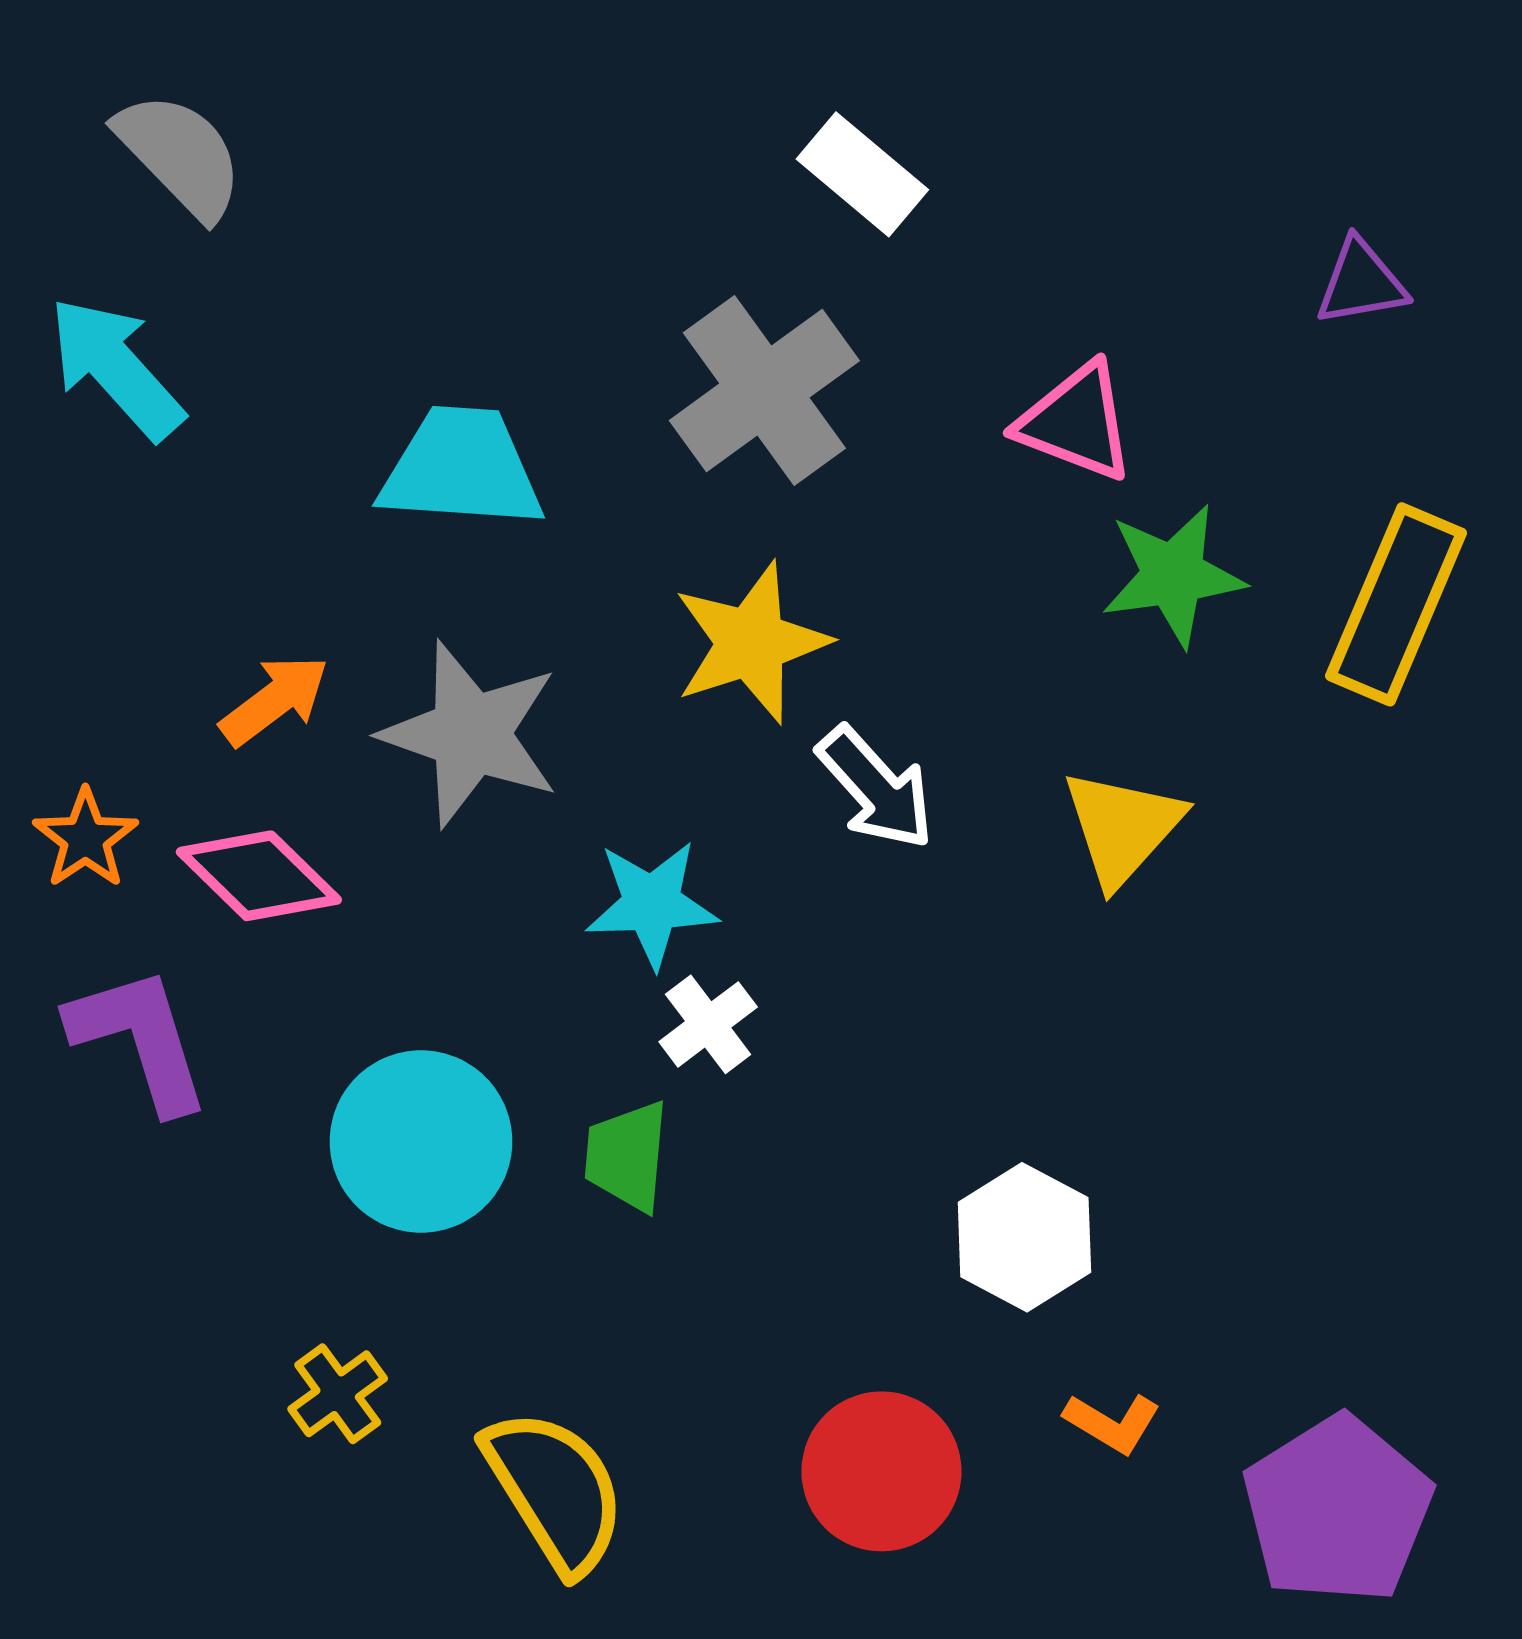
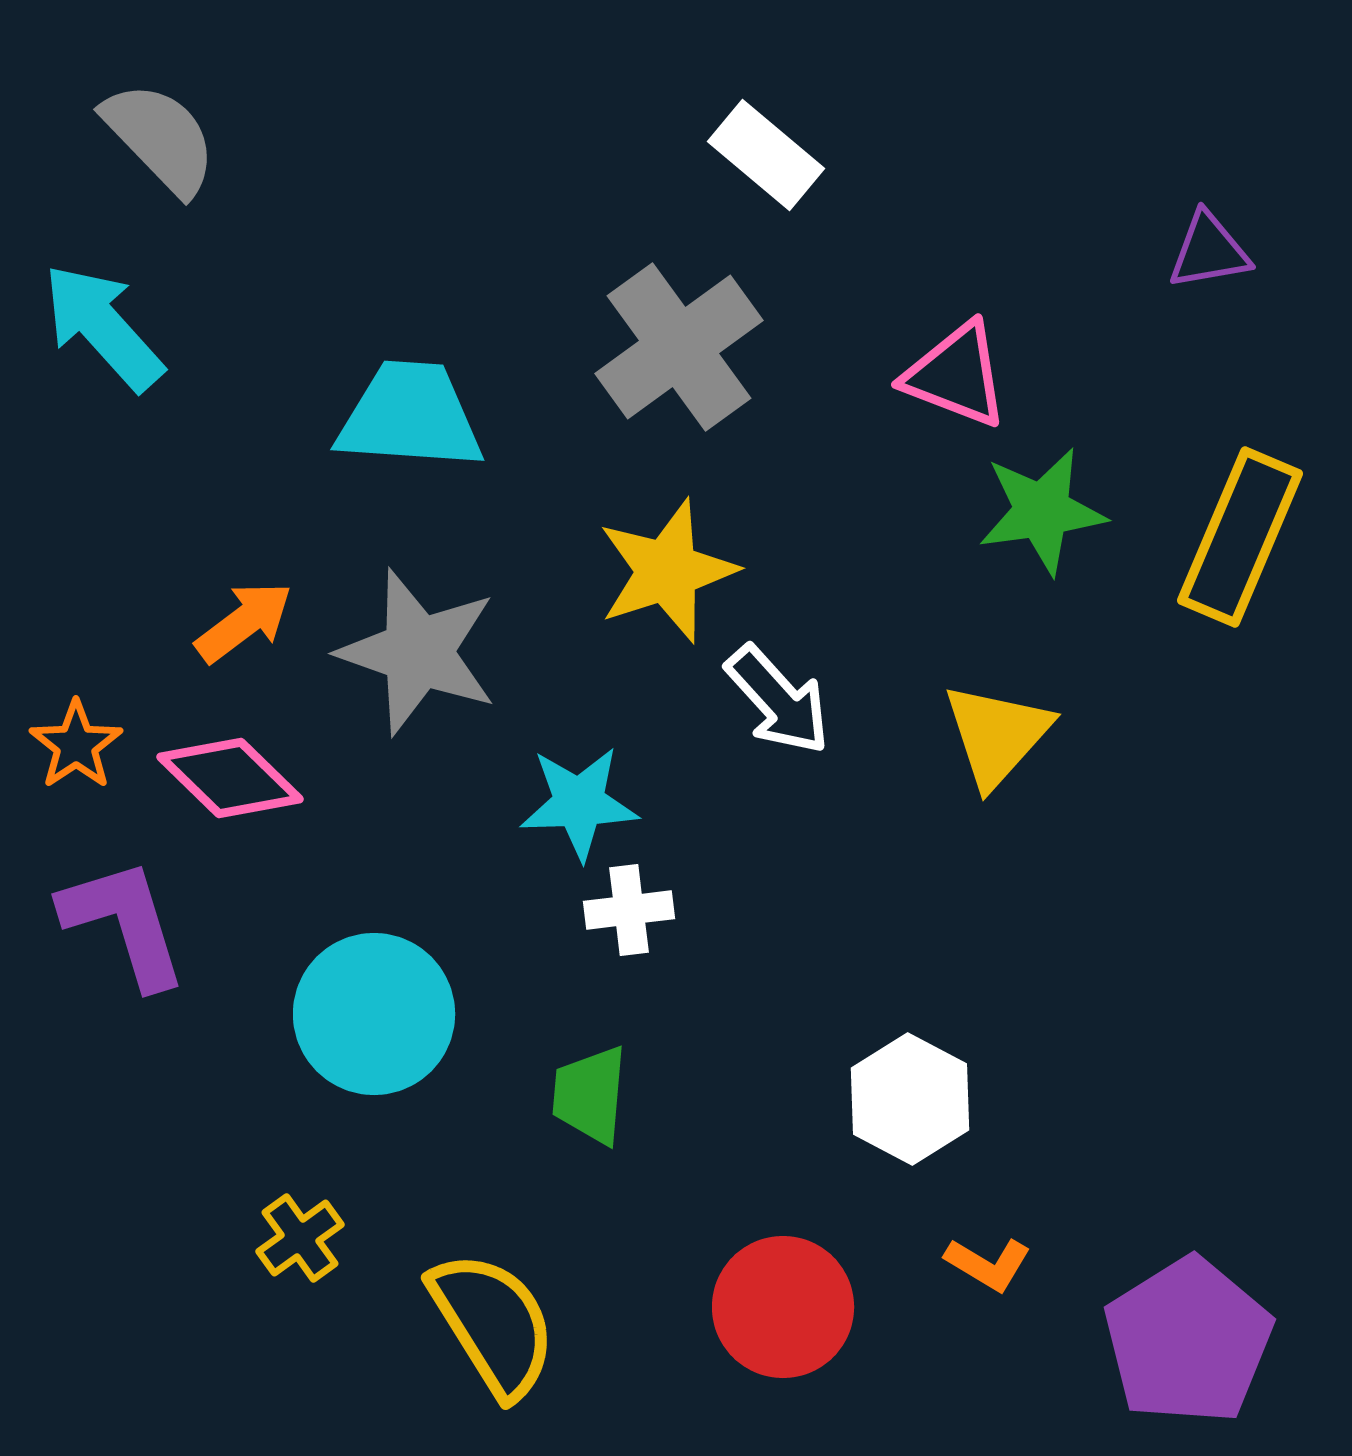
white cross: (708, 1024) -> (629, 910), turned 30
green trapezoid: (627, 1156) -> (590, 1095), moved

